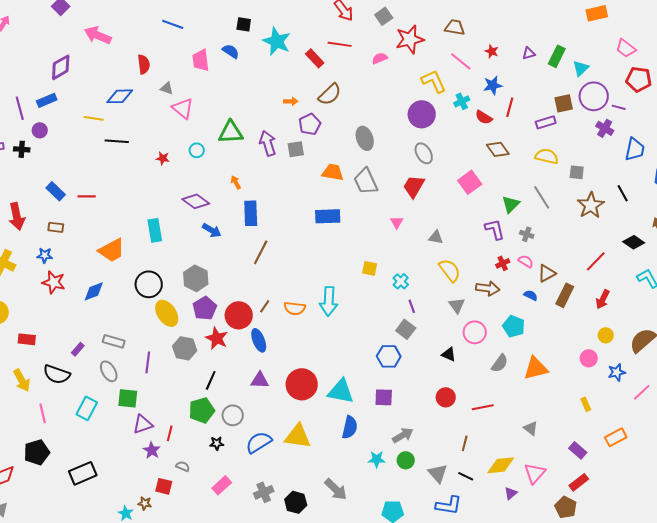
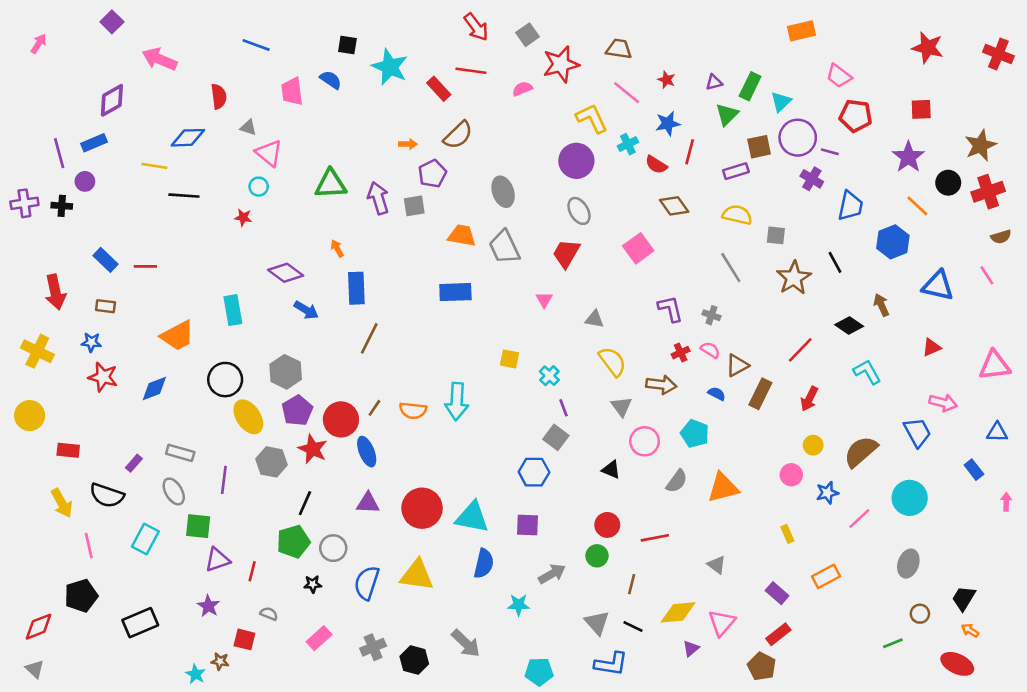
cyan circle: (197, 150) -> (259, 187), moved
green triangle: (511, 204) -> (727, 115), moved
blue semicircle: (259, 442) -> (367, 583), turned -40
purple star: (152, 450) -> (208, 606), moved
green circle: (406, 460) -> (597, 556), moved

